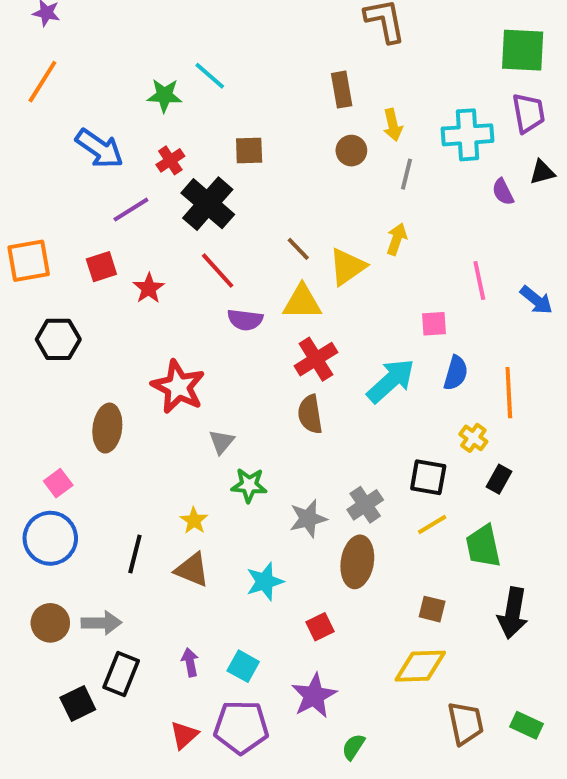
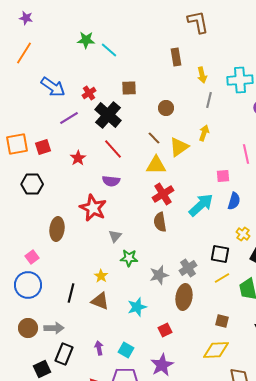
green star: (164, 95) -> (86, 40), moved
brown circle: (351, 151) -> (166, 108), moved
red square: (101, 267) -> (43, 147), moved
purple semicircle: (245, 320) -> (111, 181), moved

